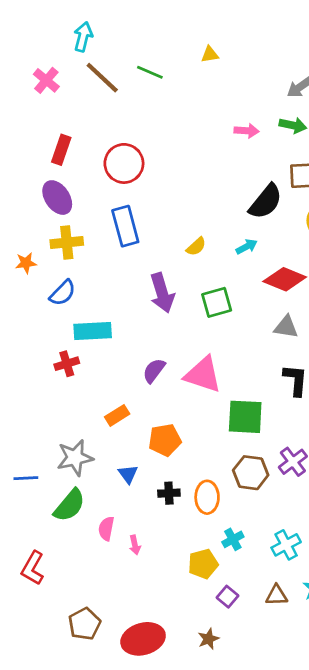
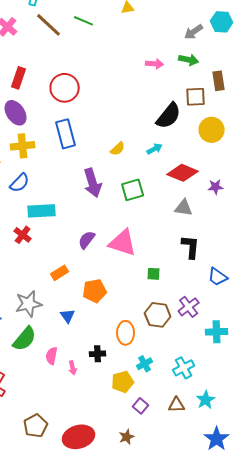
red cross: (67, 364) -> (23, 235), turned -36
green square: (245, 417) -> (154, 274), size x0.5
black cross: (169, 493) -> (98, 354), moved

